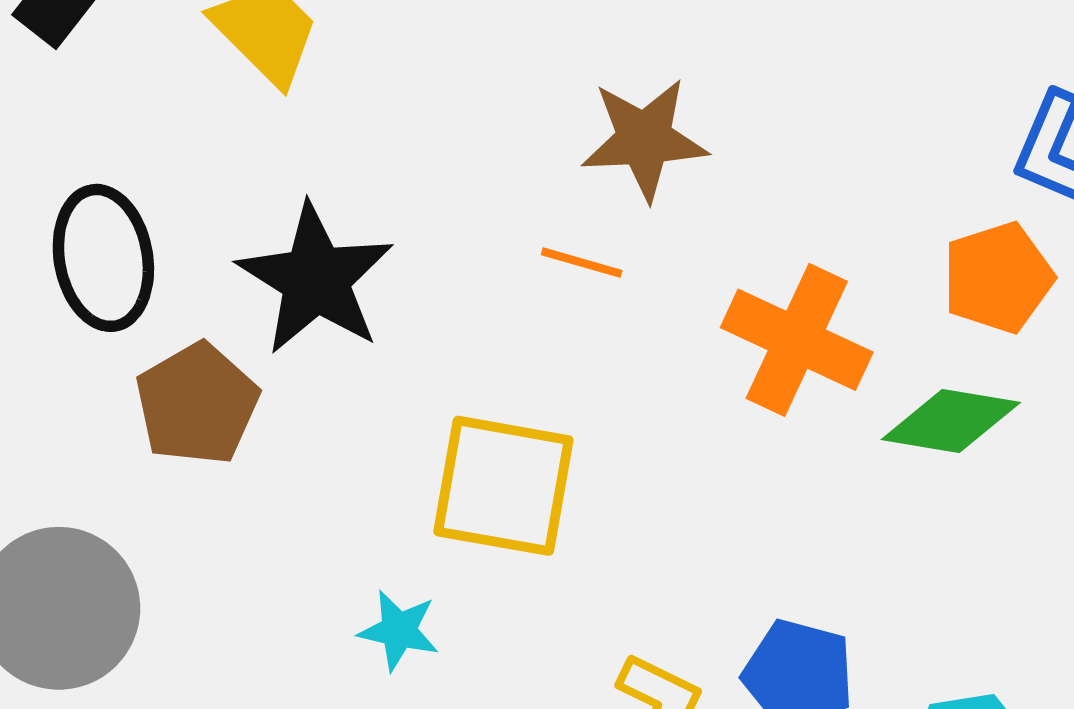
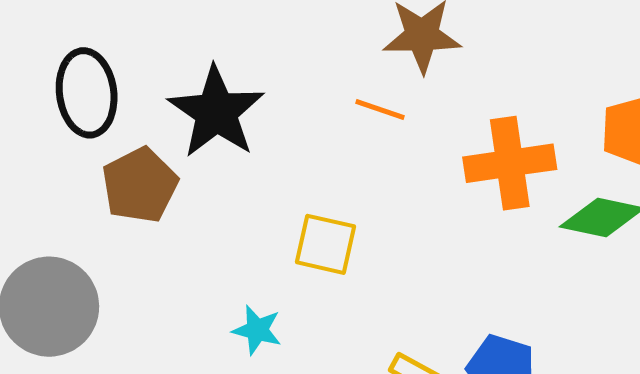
orange cross: (797, 340) -> (510, 163), turned -36
yellow square: (503, 486) -> (325, 244), size x0.7

